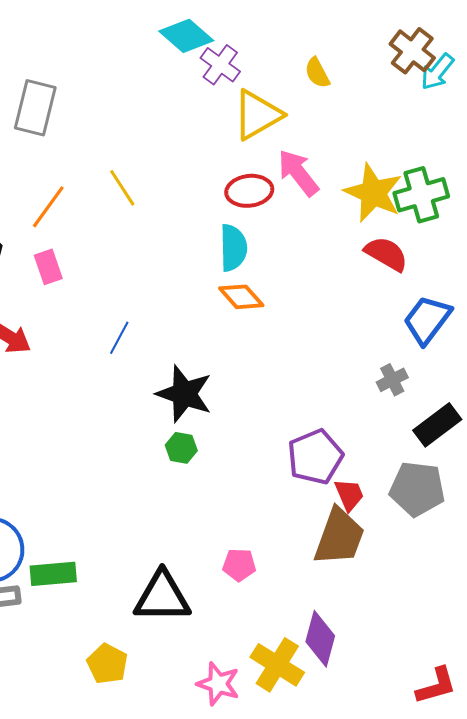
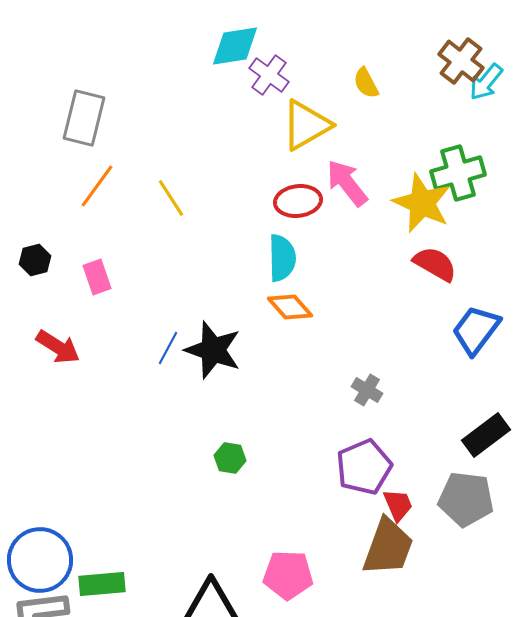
cyan diamond: (186, 36) -> (235, 46), turned -50
green cross: (421, 195) -> (458, 173), moved
orange line: (48, 207) -> (97, 186), moved
gray cross: (392, 380) -> (367, 390), moved, turned -32
black star: (184, 394) -> (213, 350), moved
pink pentagon: (239, 565) -> (288, 575), size x1.5

